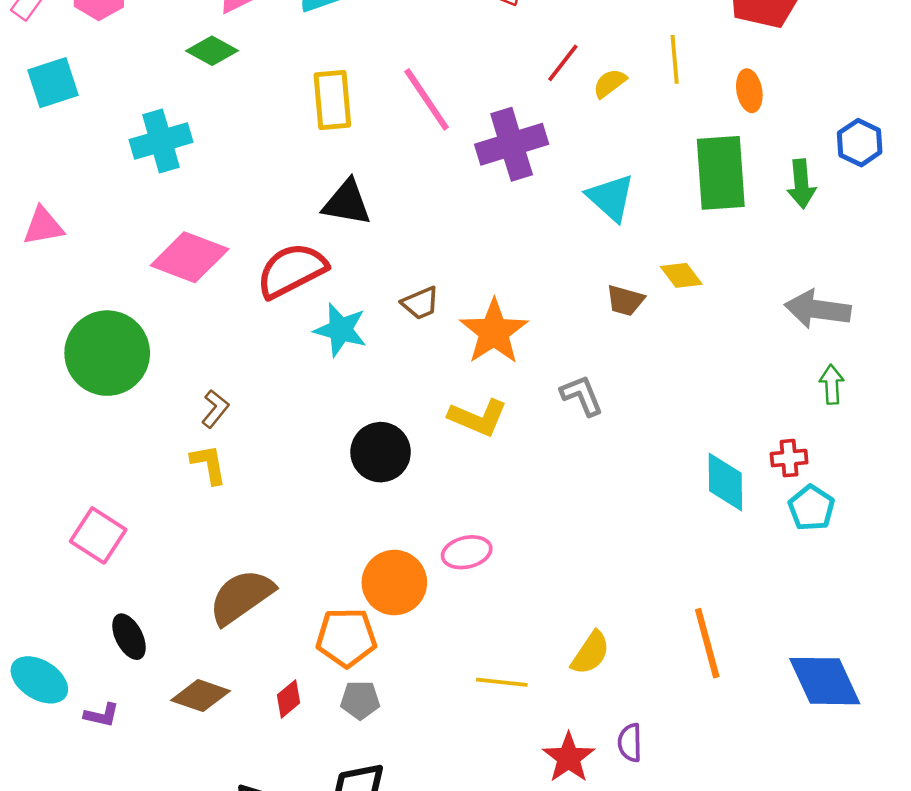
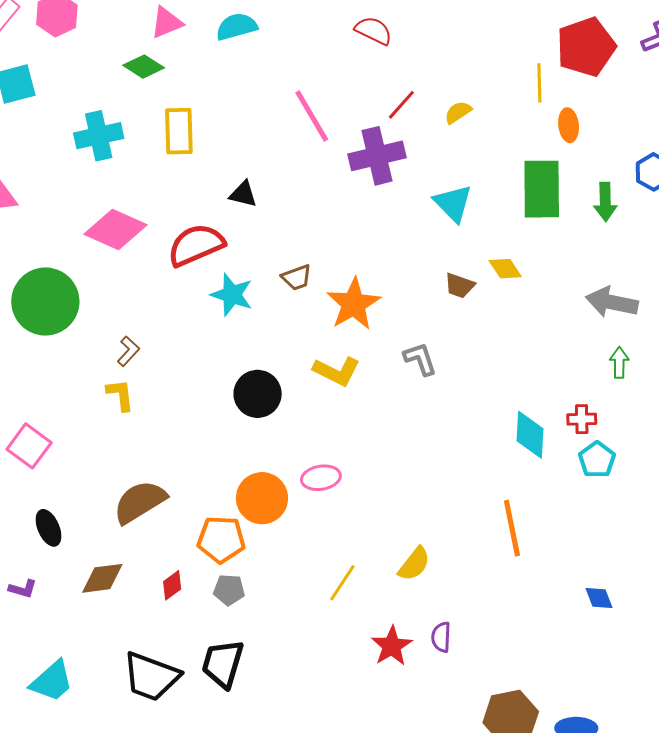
yellow line: (675, 59) -> (539, 83), moved
red line: (563, 63) -> (401, 105), moved
yellow rectangle: (332, 100) -> (179, 131), moved
black triangle: (347, 203) -> (243, 194), size x0.7
orange line: (707, 643) -> (512, 528), moved
blue diamond: (825, 681) -> (599, 598), size x0.5
yellow line: (502, 682) -> (342, 583), turned -66
brown diamond: (200, 696) -> (102, 578), turned -30

